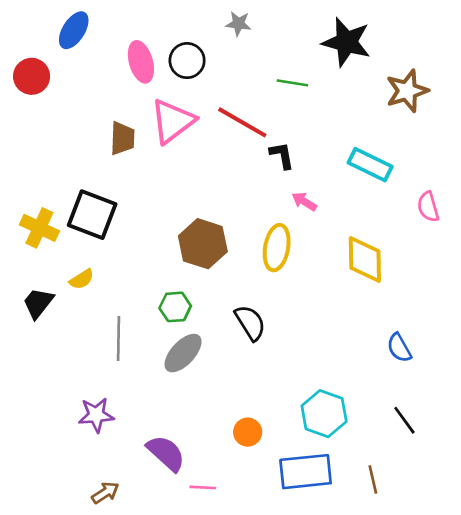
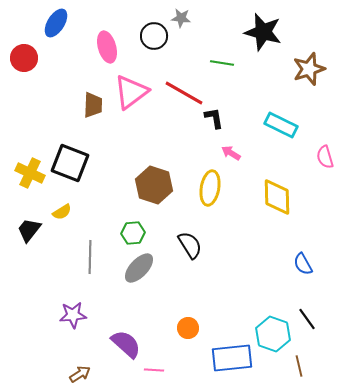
black circle: (187, 61) -> (154, 36), moved
cyan hexagon: (324, 414) -> (273, 334), moved
brown line: (373, 480) -> (299, 366), moved

